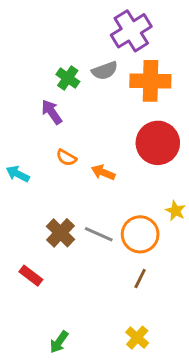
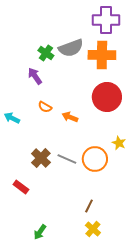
purple cross: (131, 31) -> (106, 20), moved, turned 32
gray semicircle: (105, 71) -> (71, 48), size x1.4
brown line: (140, 279) -> (89, 206), moved

